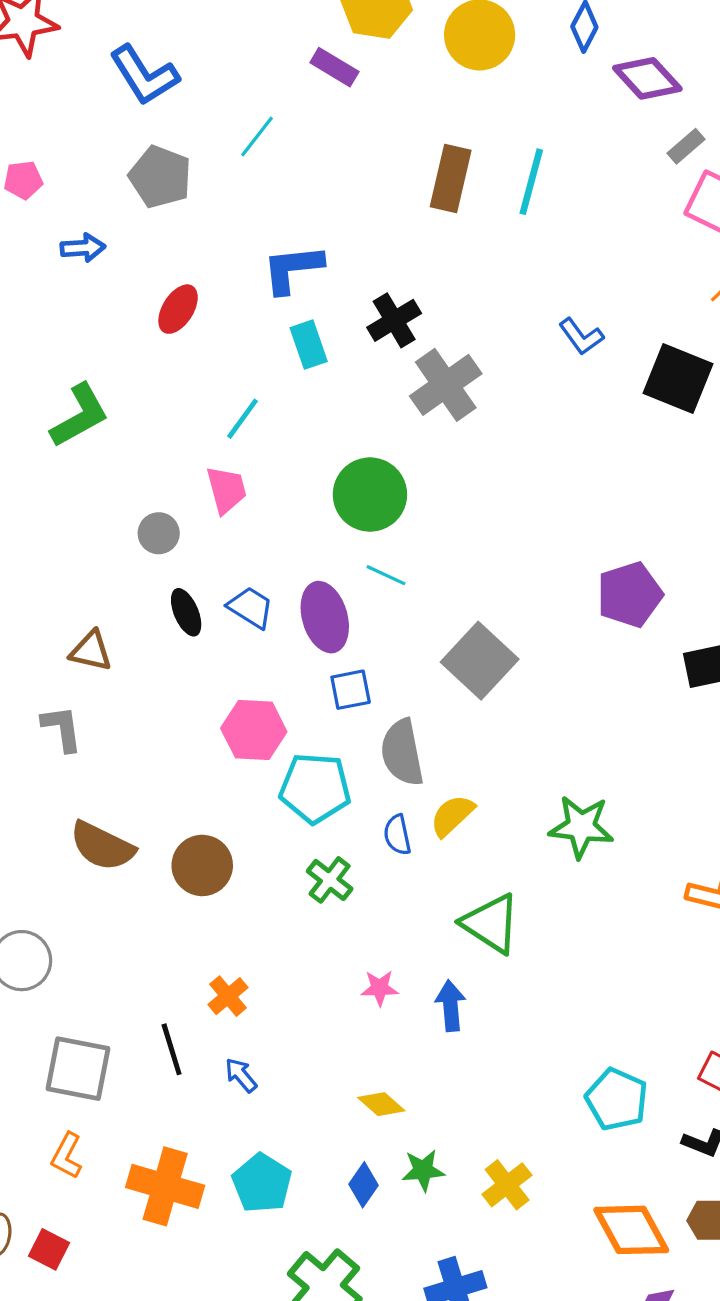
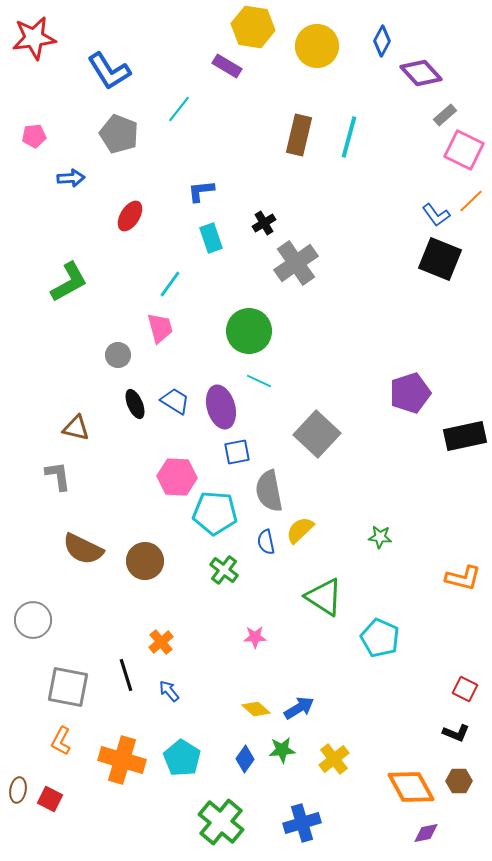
blue L-shape: (293, 269) -> (201, 191), size x0.7
black cross: (394, 320) -> (264, 223), size x0.7
blue L-shape: (581, 336) -> (436, 215), moved
green star: (581, 827) -> (380, 537), size x0.6
blue arrow: (451, 1006) -> (299, 708), moved, turned 64
cyan pentagon: (617, 1099) -> (380, 638), moved

